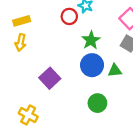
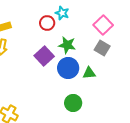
green star: (91, 40) -> (67, 45), turned -30
purple square: (50, 78) -> (44, 56), moved

